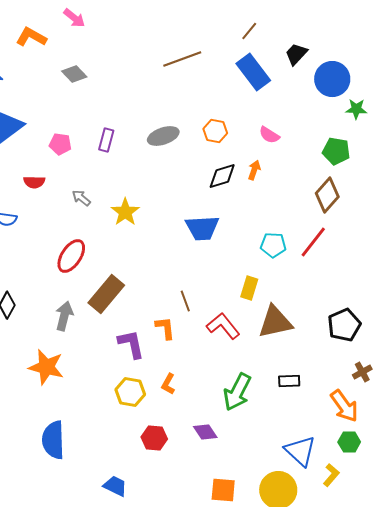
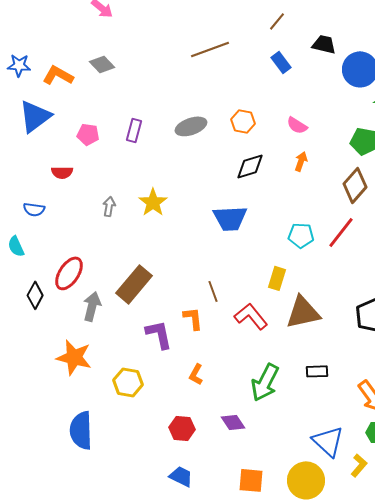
orange L-shape: (31, 37) -> (58, 75), moved
black trapezoid: (296, 54) -> (324, 44), turned 60
blue rectangle: (253, 72) -> (281, 62), size x0.6
orange arrow: (254, 170) -> (301, 161), moved
gray arrow: (81, 198) -> (109, 206), moved, turned 60
red ellipse: (71, 256) -> (69, 273), moved
yellow hexagon: (130, 392) -> (128, 382), moved
blue trapezoid: (115, 486) -> (181, 476), moved

